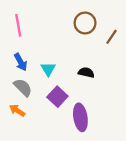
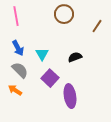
brown circle: (85, 23) -> (64, 14), moved
black semicircle: (86, 72) -> (75, 57), turned -32

